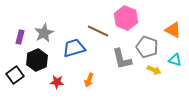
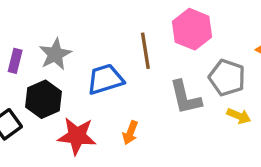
brown line: (98, 31) -> (145, 51), turned 55
red star: (57, 82) -> (77, 136), size x1.6

